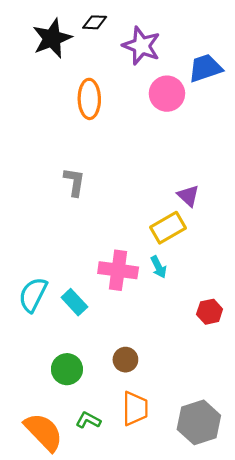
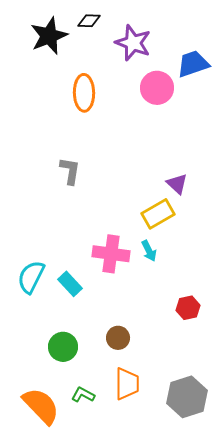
red hexagon: (210, 312) -> (188, 308), moved

